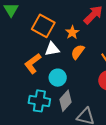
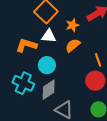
orange L-shape: (33, 63) -> (26, 45), turned 40

